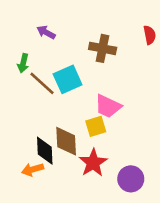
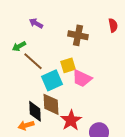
green arrow: (23, 63) -> (19, 46), turned 48
cyan square: (68, 79) -> (52, 80), moved
yellow square: (96, 126) -> (68, 65), moved

